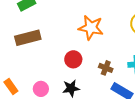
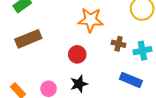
brown cross: (106, 68) -> (119, 44), moved

